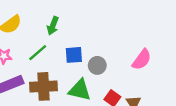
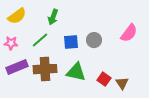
pink semicircle: (142, 60) -> (129, 33), moved
gray circle: (97, 65) -> (94, 40), moved

